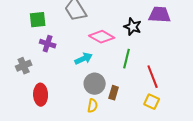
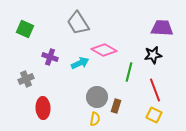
green square: (38, 20) -> (25, 29), moved, turned 30
black star: (133, 27) -> (153, 55), moved, turned -30
cyan arrow: (84, 59) -> (80, 63), moved

